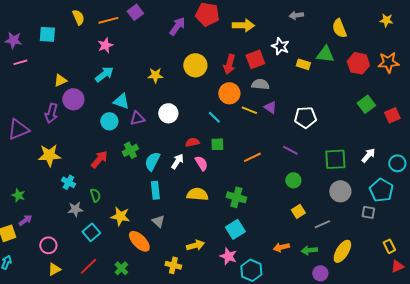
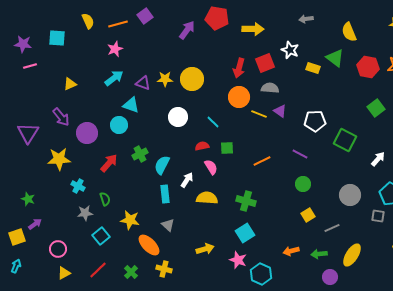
green triangle: (325, 54) -> (335, 58), turned 30
yellow circle: (195, 65) -> (192, 79), moved
purple circle: (73, 99) -> (87, 133), moved
purple arrow: (51, 113) -> (61, 117), turned -54
cyan line: (214, 117) -> (213, 122), moved
purple triangle: (137, 118) -> (143, 83), moved, turned 35
purple triangle: (18, 129) -> (28, 133), turned -35
green square: (335, 159) -> (345, 140), moved, turned 30
white arrow: (177, 161) -> (187, 180), moved
yellow cross: (173, 265) -> (164, 269), moved

